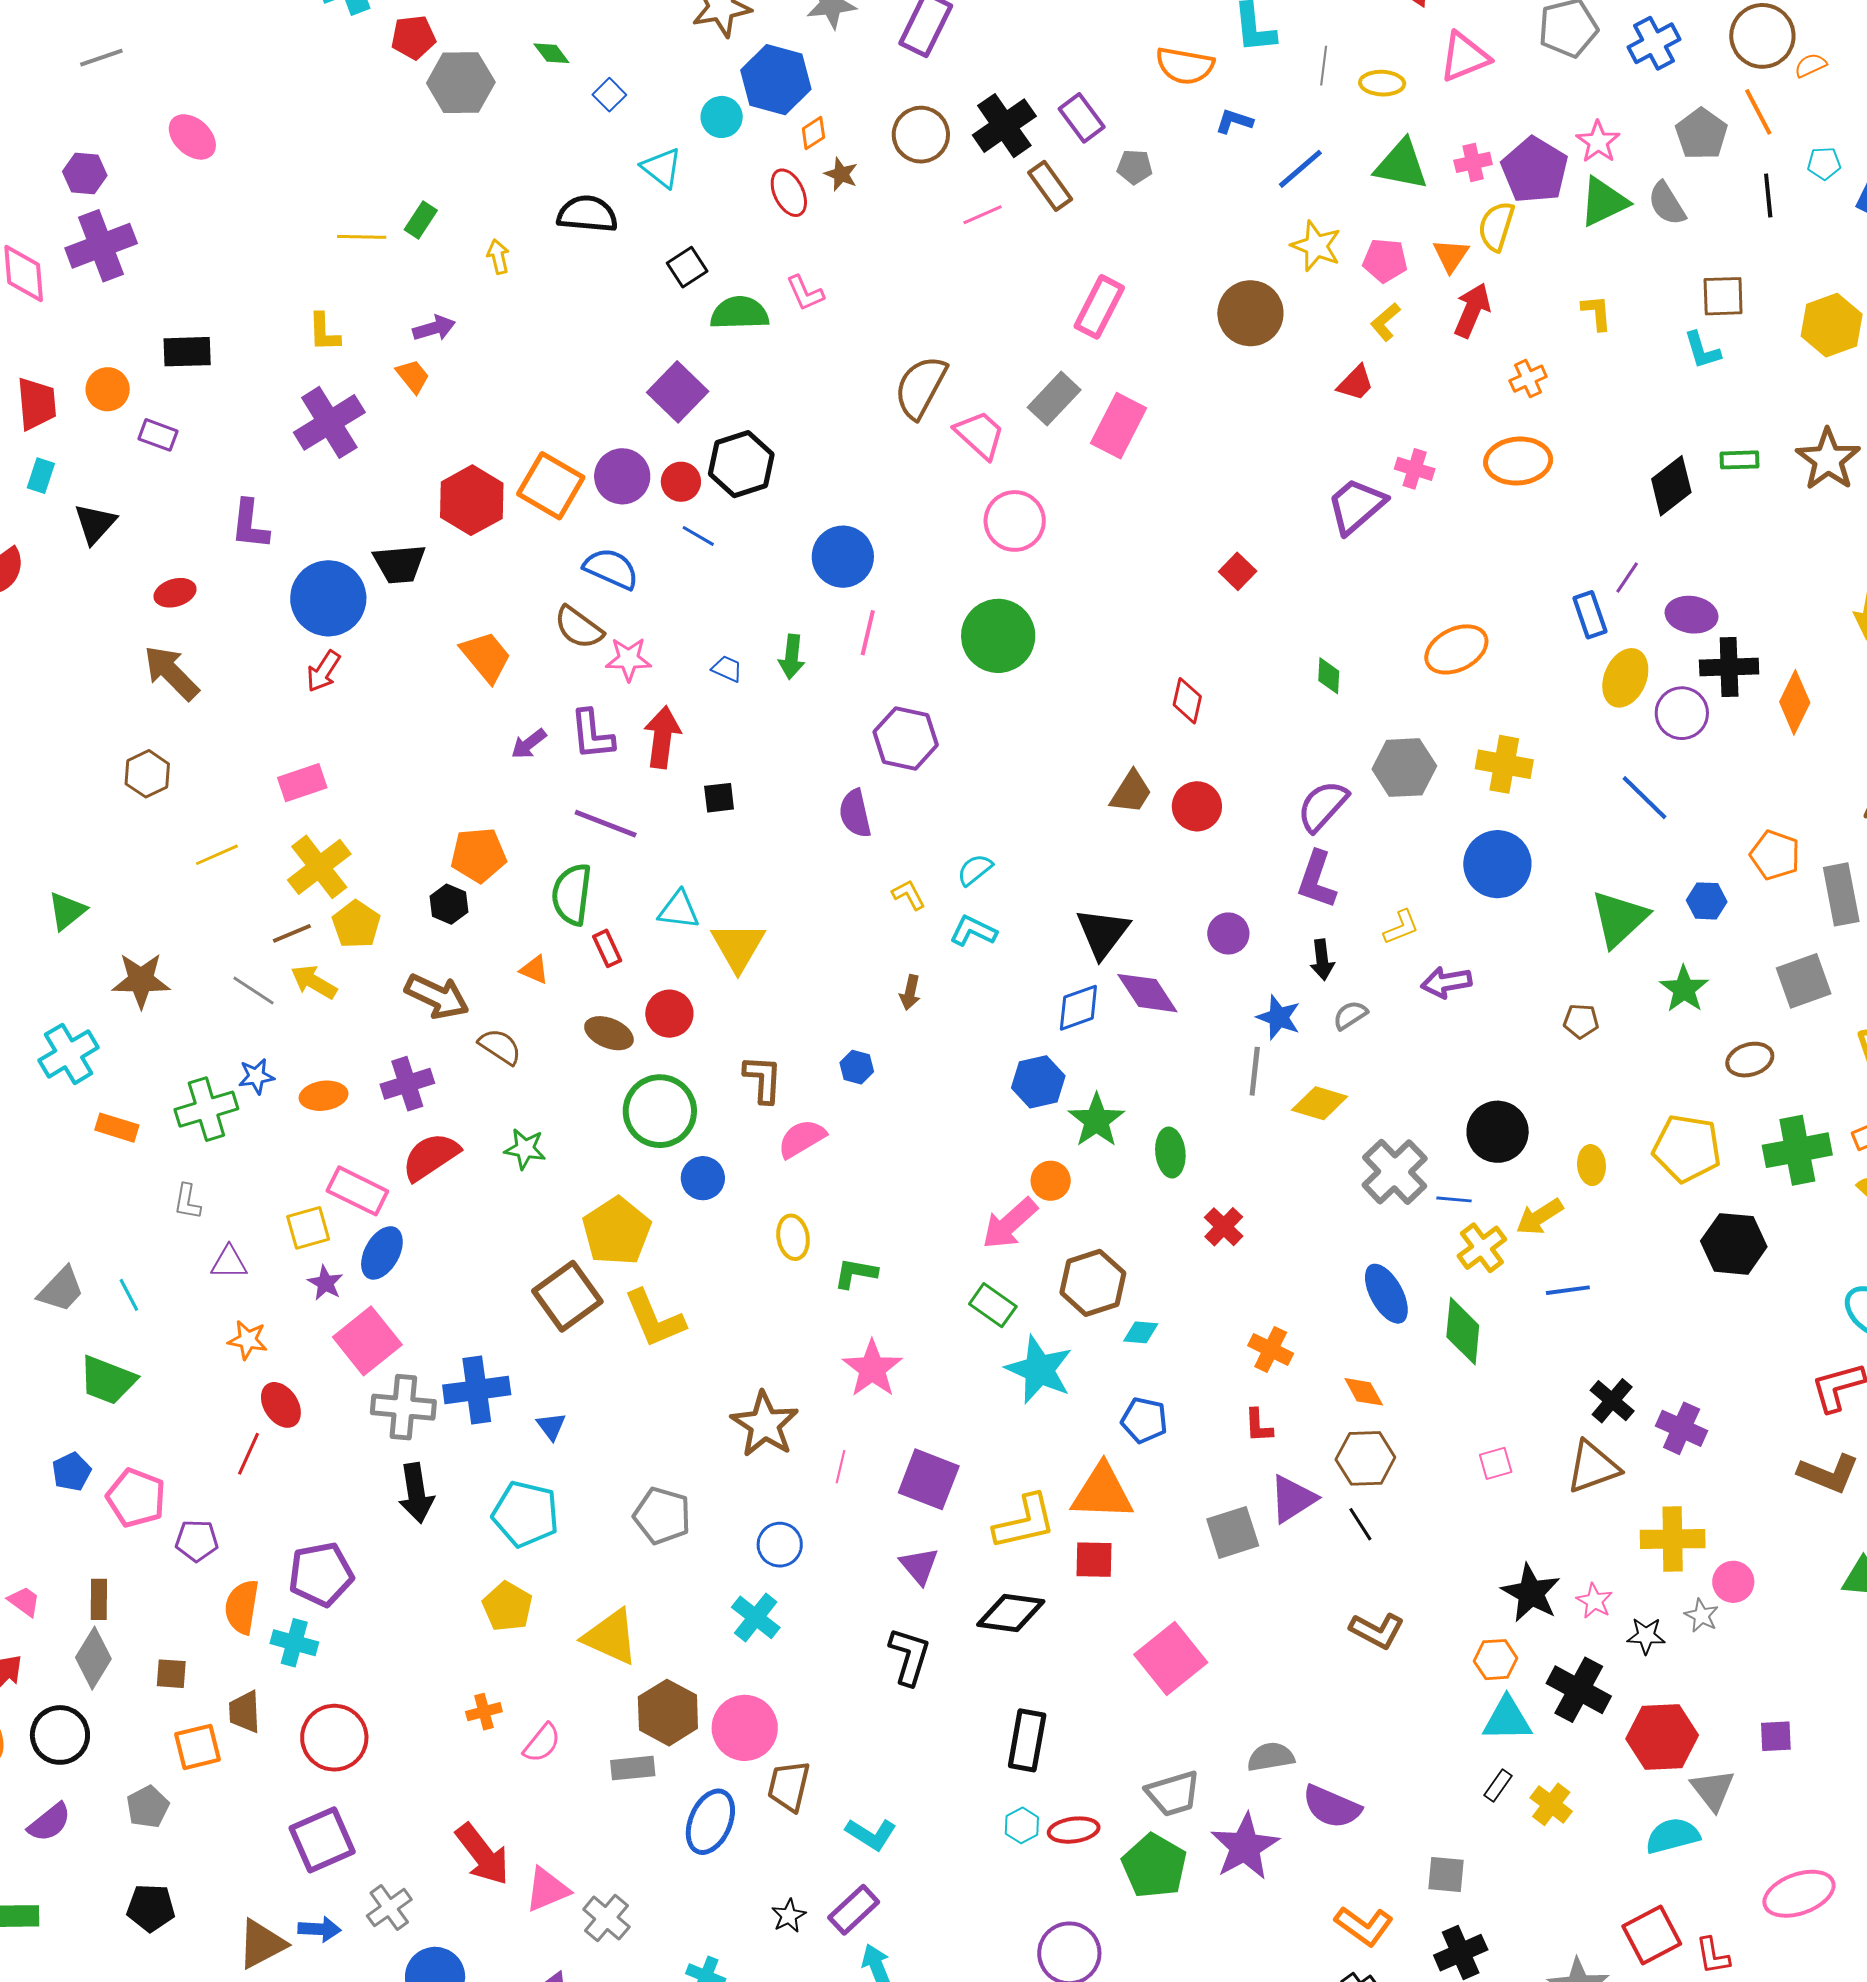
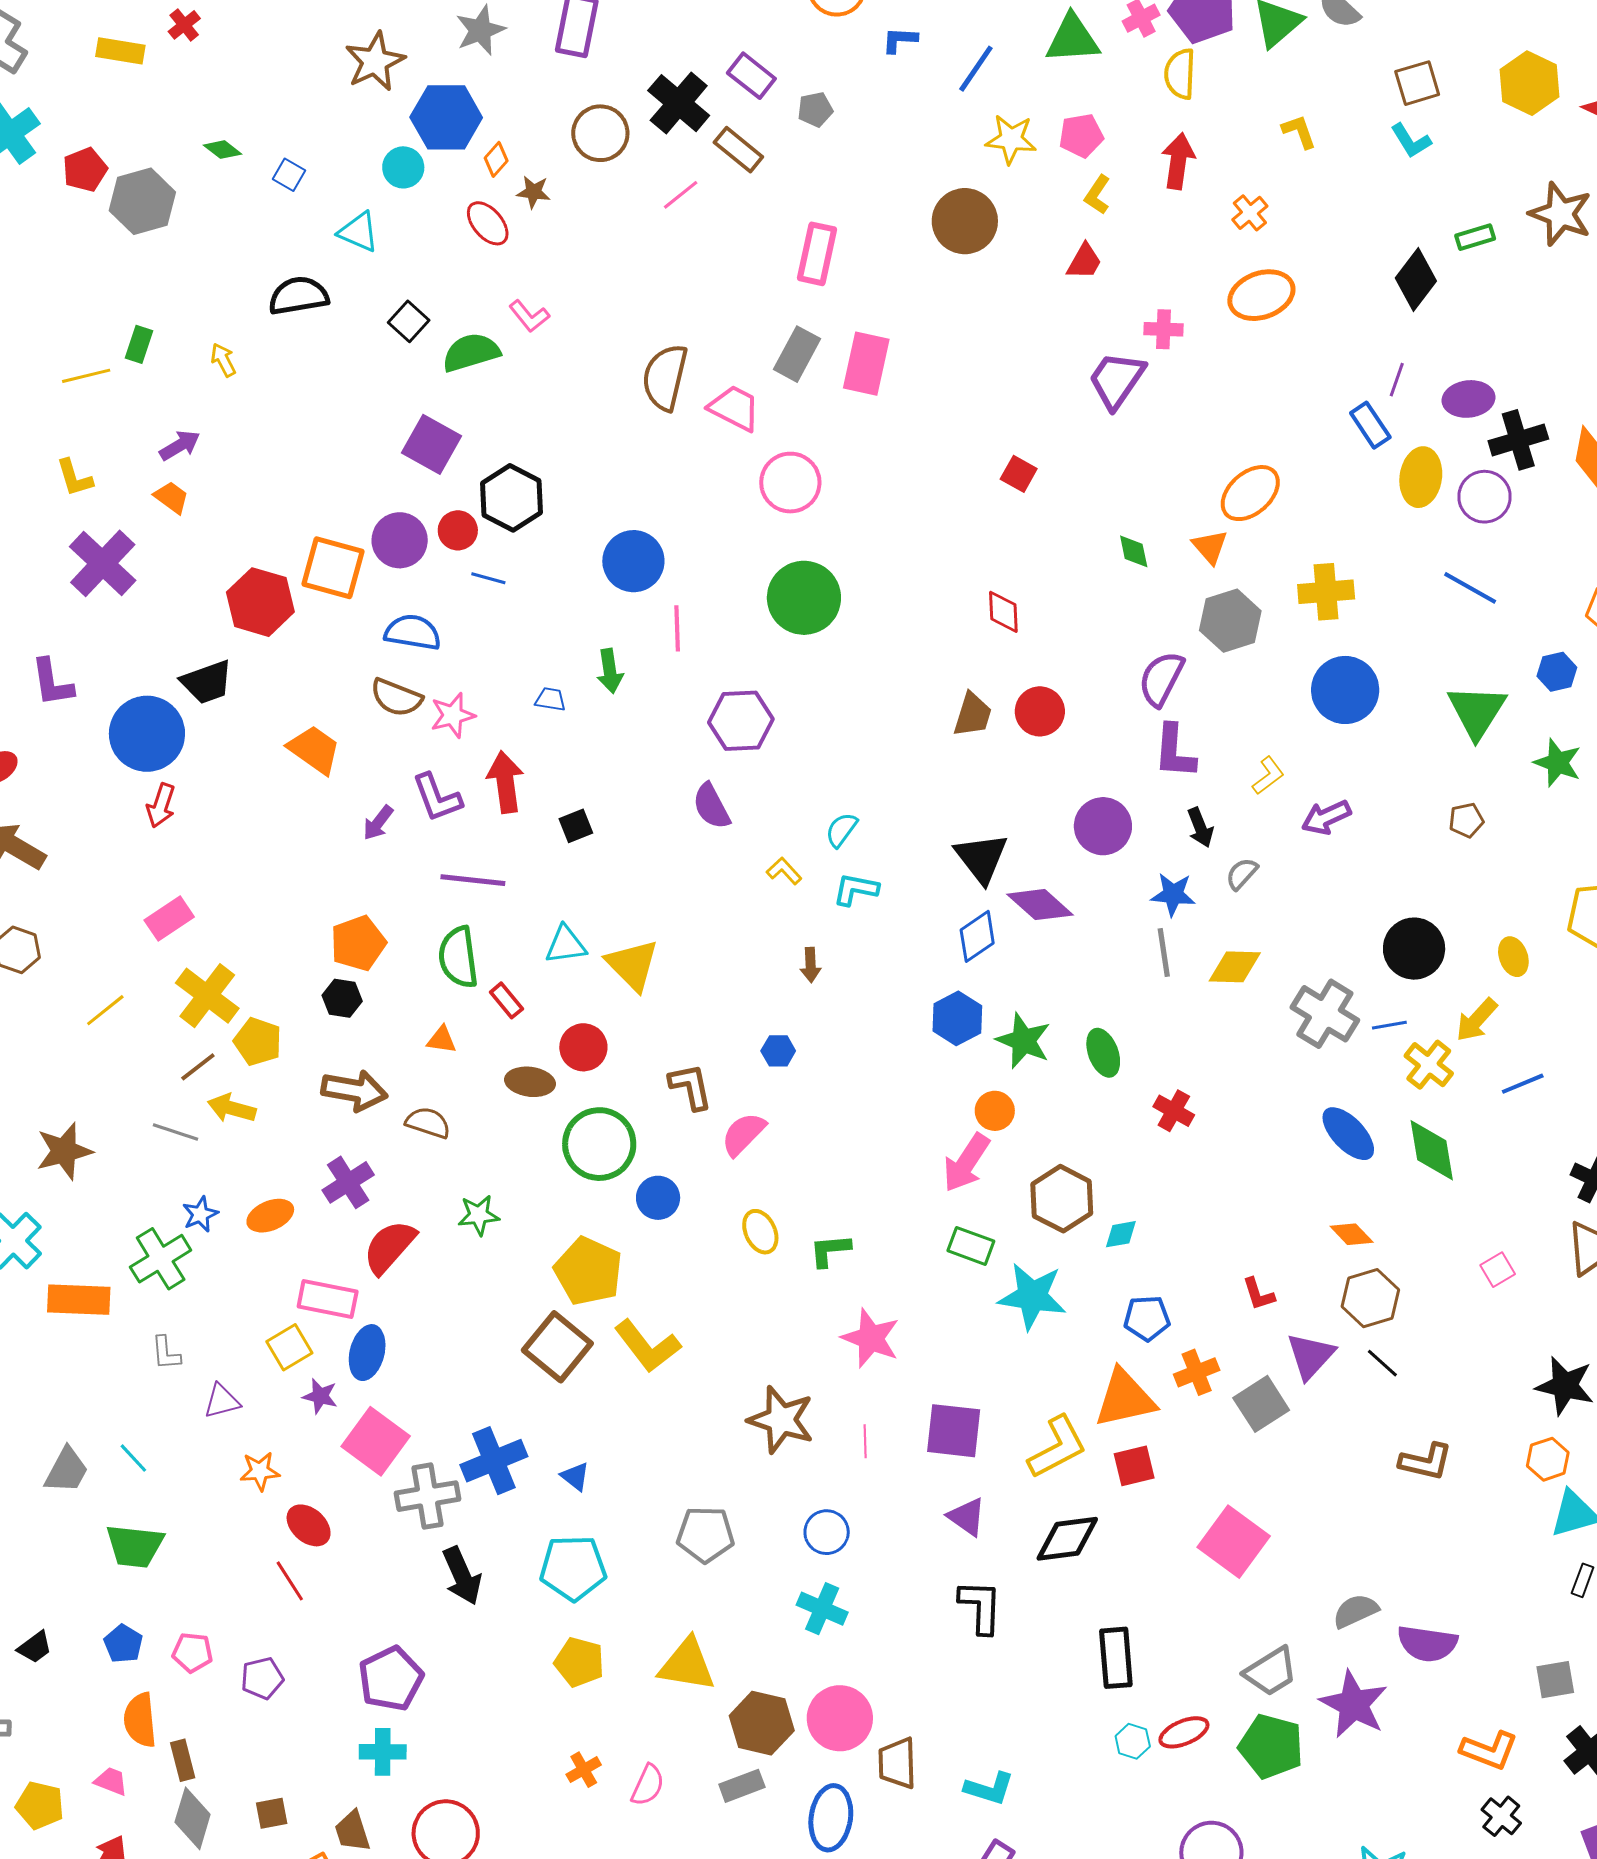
orange triangle: (1451, 256) -> (1210, 547), moved
purple circle: (1228, 933) -> (1103, 826), size x1.4
orange rectangle: (117, 1128) -> (79, 1300), size x1.5
orange cross: (1271, 1349) -> (1197, 1372), moved, turned -33
red line: (248, 1454) -> (290, 1581), turned -42
pink pentagon: (136, 1498) -> (192, 1652), size x0.7
orange semicircle: (242, 1607) -> (140, 1720), moved

